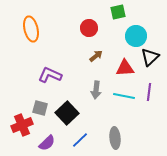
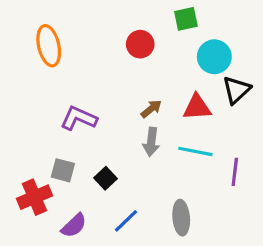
brown arrow: (96, 56) -> (151, 109), moved
purple line: (149, 92) -> (235, 172), moved
black square: (67, 113) -> (105, 178), size x0.6

